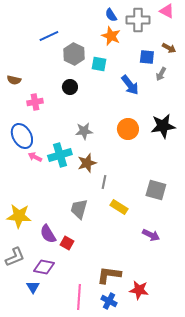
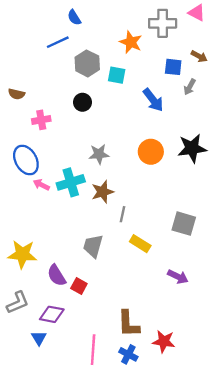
blue semicircle: (111, 15) -> (74, 17), moved
brown L-shape: (109, 275) -> (128, 324), turned -100

